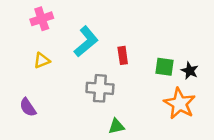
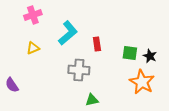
purple semicircle: (28, 107) -> (12, 85), moved

